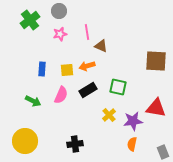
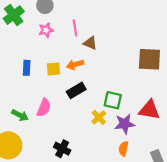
green square: (118, 87) -> (113, 100), moved
pink semicircle: (61, 95) -> (44, 108), moved
green arrow: (33, 101) -> (20, 115), moved
black cross: (75, 144) -> (62, 149), turned 35

